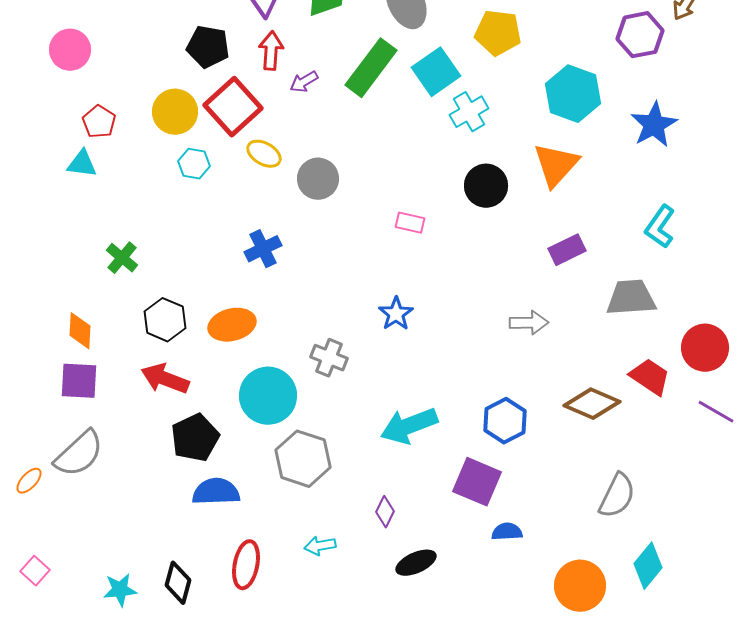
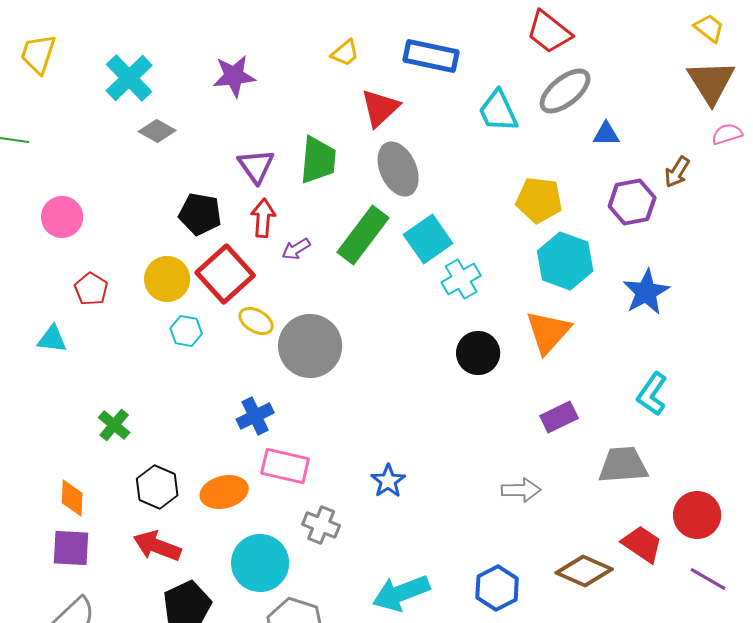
yellow pentagon: (498, 33) -> (539, 200), moved
cyan triangle: (82, 164) -> (52, 339), moved
gray circle: (318, 179) -> (310, 346), size x1.5
pink rectangle: (410, 223) -> (285, 466), moved, size x1.6

